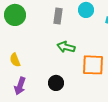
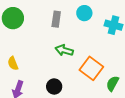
orange square: (93, 65) -> (91, 68), turned 35

